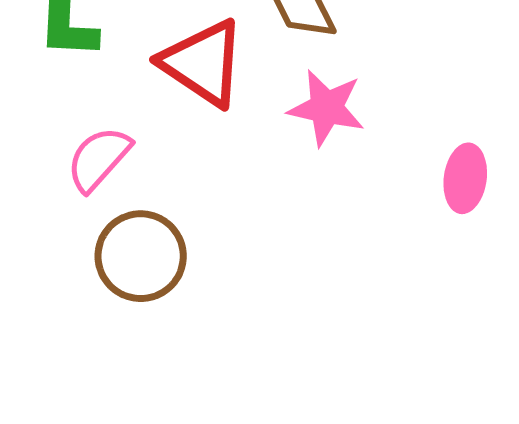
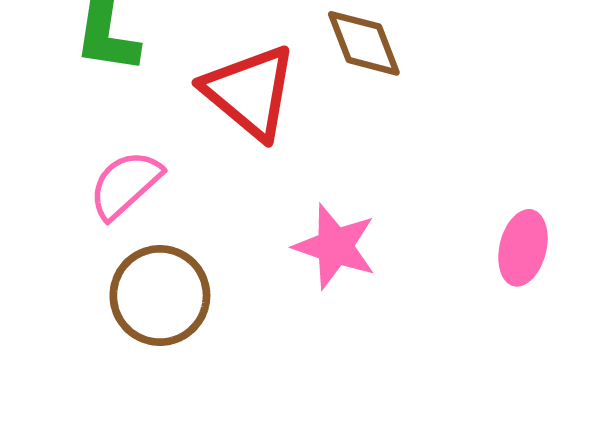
pink star: (326, 108) -> (335, 246), moved

